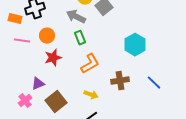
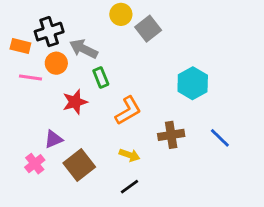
gray arrow: (76, 17) -> (84, 49), moved
orange circle: (47, 36) -> (56, 63), moved
green rectangle: (80, 38) -> (101, 78), moved

